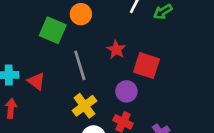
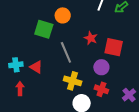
yellow cross: (84, 106) -> (73, 81), turned -30

